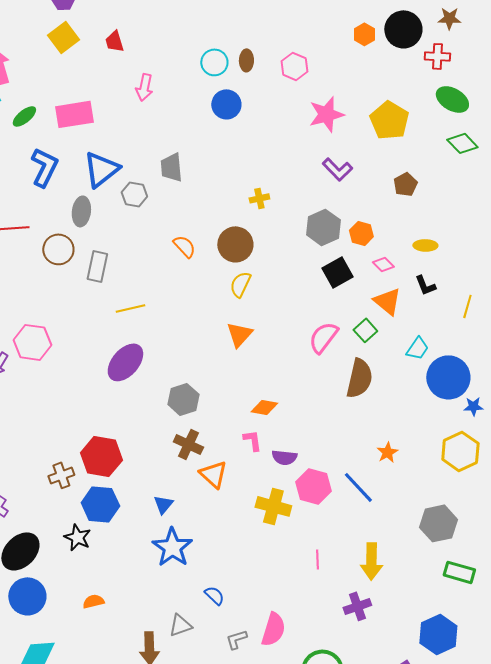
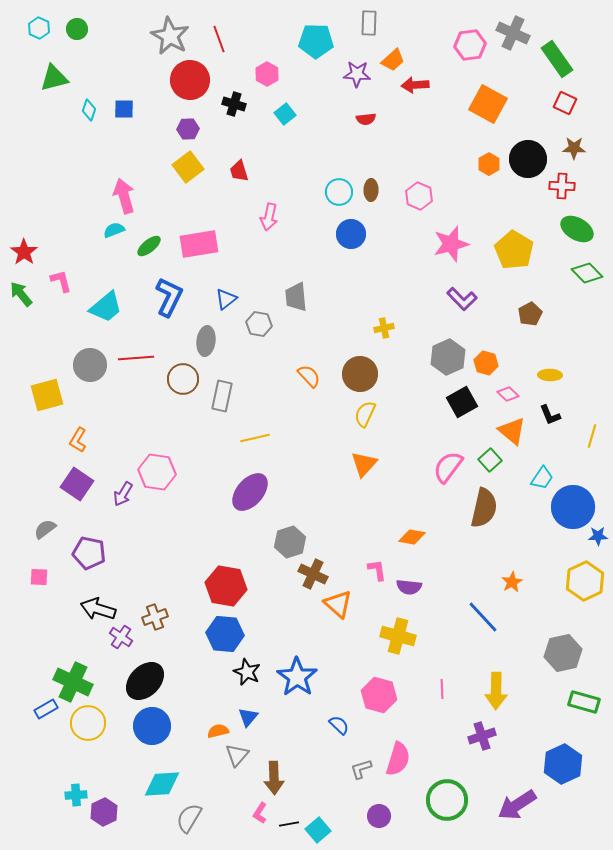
blue triangle: (101, 169) -> (226, 299), size x0.6
gray hexagon: (183, 399) -> (290, 542), moved
orange diamond: (264, 407) -> (412, 537), moved
brown cross: (61, 475) -> (155, 617), moved
pink hexagon: (313, 486) -> (379, 695), moved
blue triangle: (163, 504) -> (248, 717), moved
black star: (77, 537) -> (247, 672), moved
gray triangle: (180, 625) -> (237, 755), moved, turned -30

